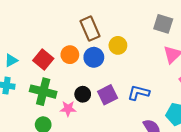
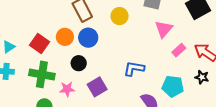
yellow circle: (118, 45) -> (120, 16), moved
black circle: (83, 94) -> (79, 63), moved
purple square: (108, 95) -> (97, 87), moved

